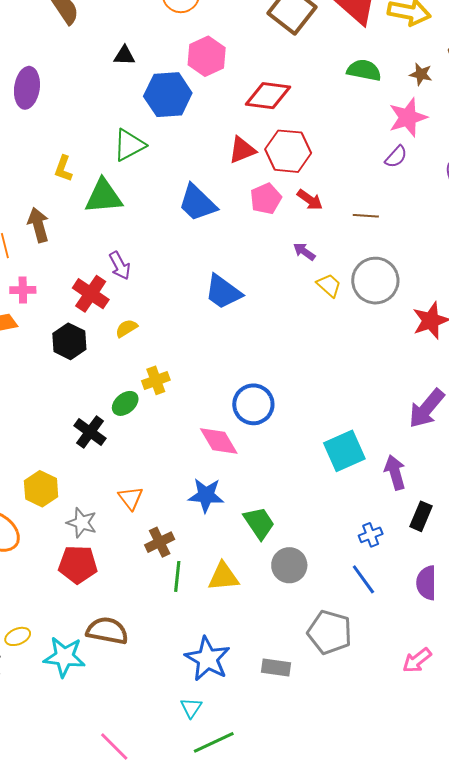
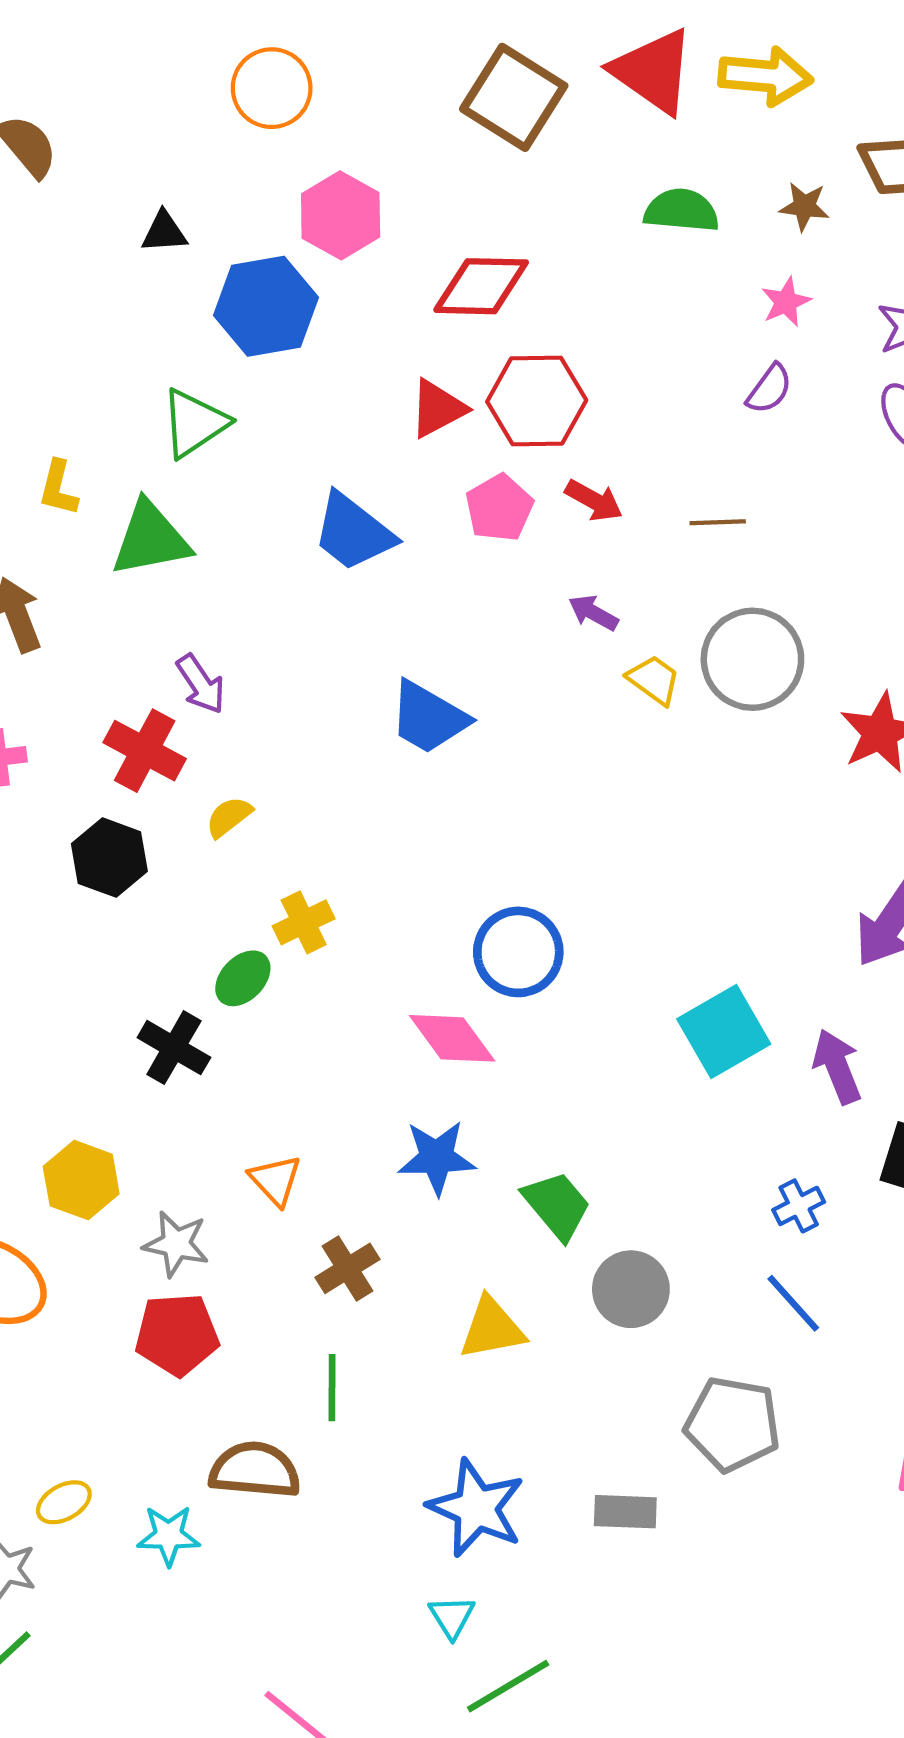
pink star: (408, 117) -> (786, 302), size x0.6
green line: (177, 576) -> (332, 1388), moved
cyan star: (64, 657) -> (169, 1536), size x0.7

